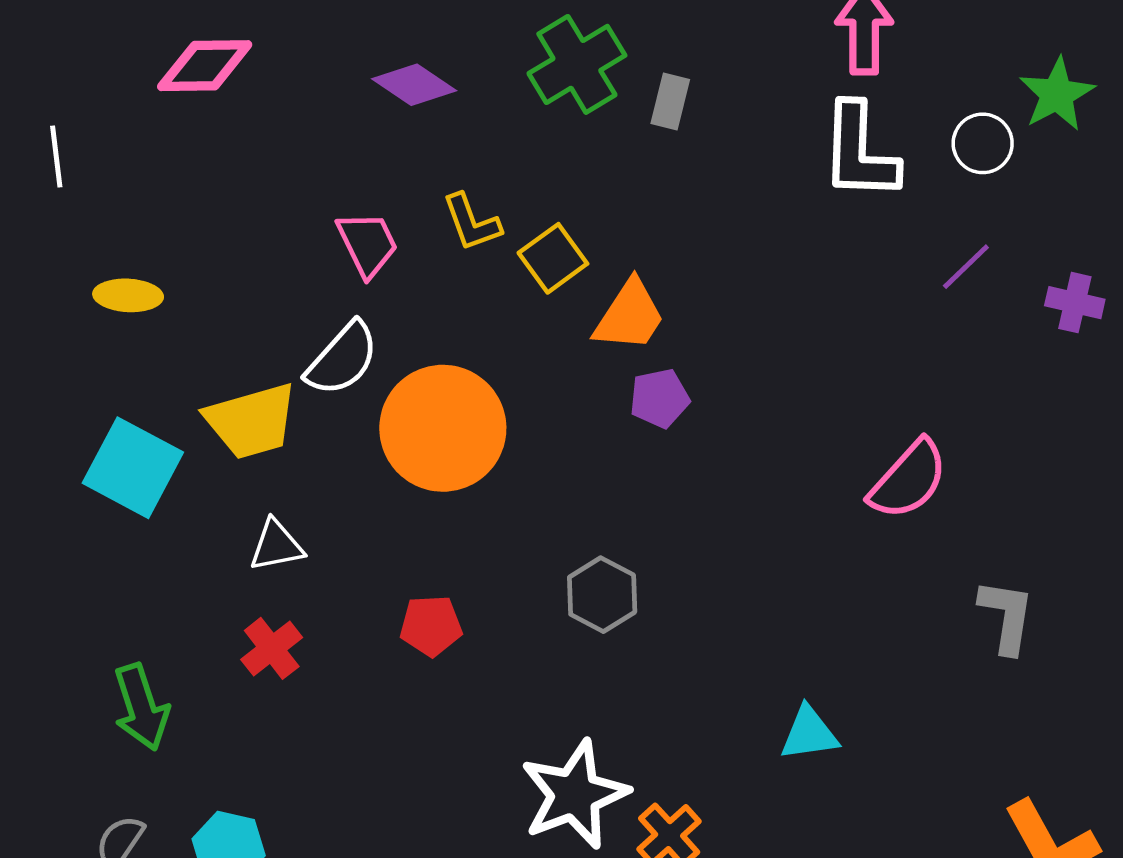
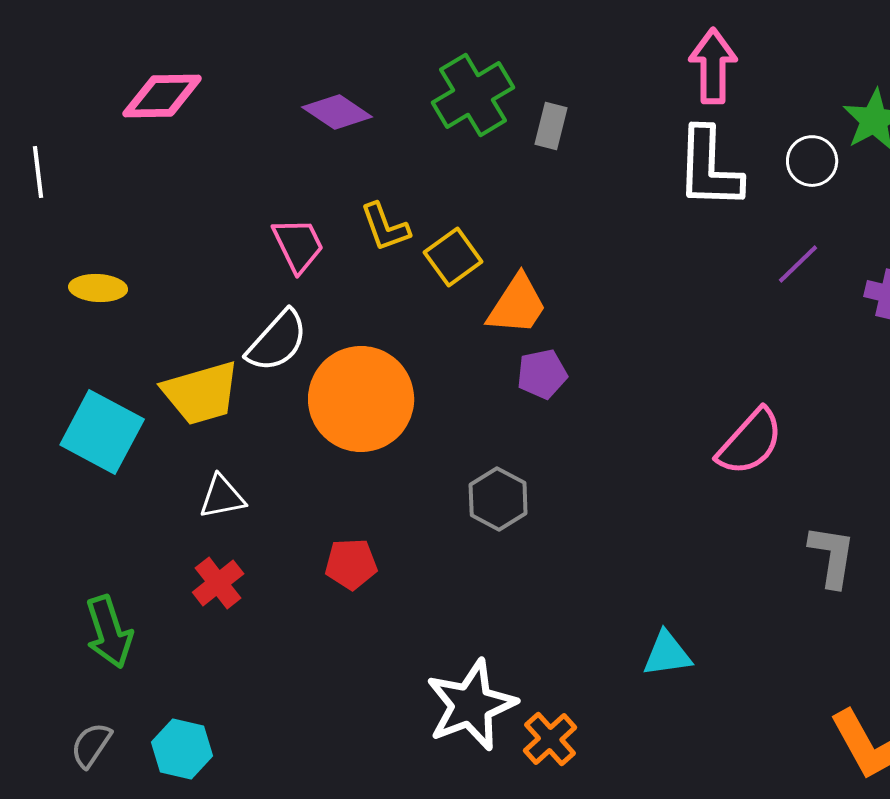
gray hexagon: (602, 595) -> (498, 499), moved

